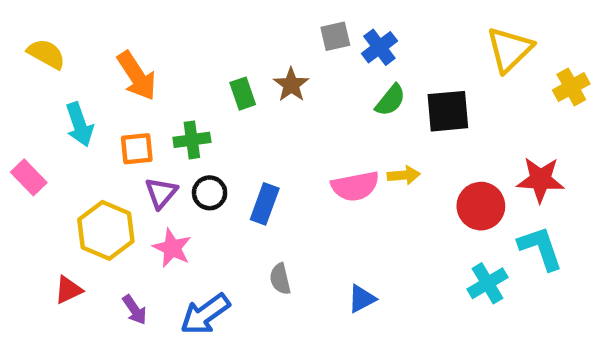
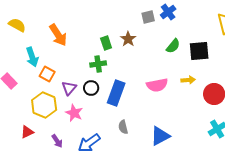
blue cross: (379, 47) -> (168, 12), moved
green cross: (192, 140) -> (98, 64), moved
orange square: (137, 149) -> (47, 74), moved, turned 35
yellow arrow: (404, 175) -> (188, 80), moved
blue rectangle: (265, 204) -> (116, 93), size x1.4
blue triangle: (362, 299) -> (160, 136), size x1.5

